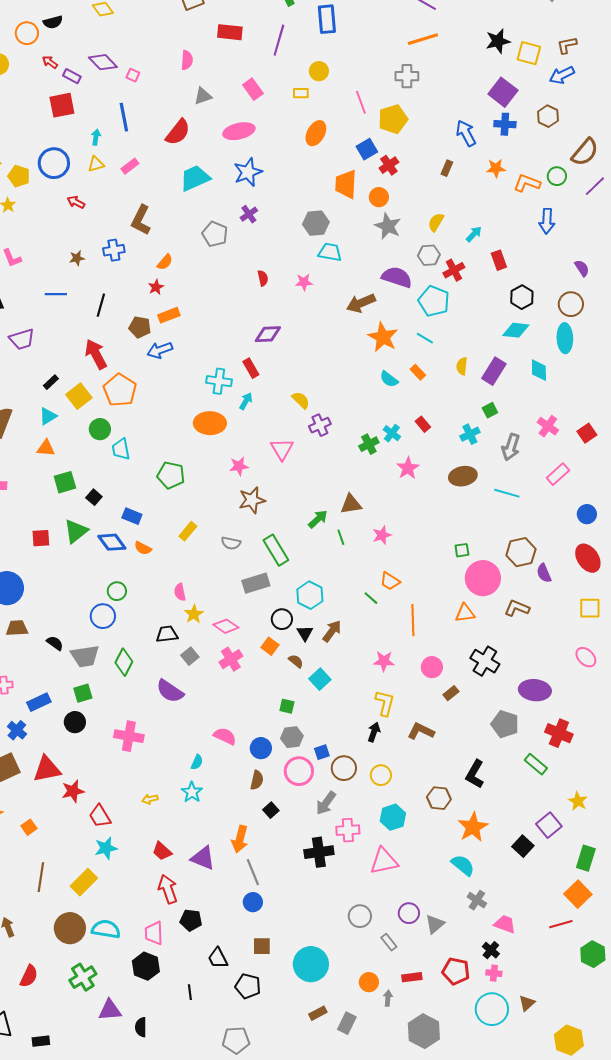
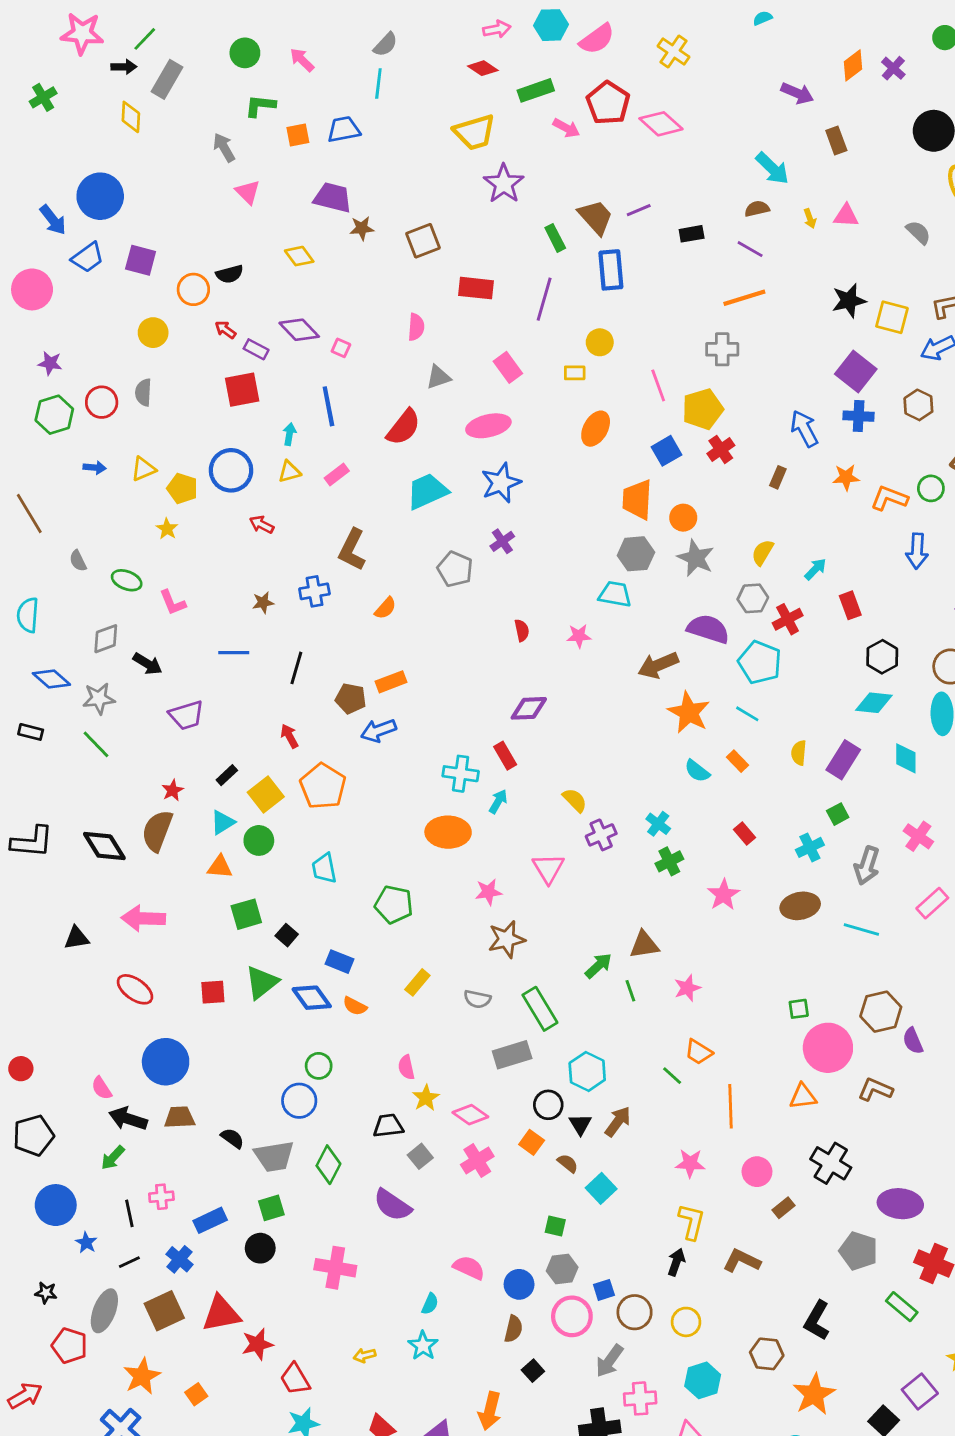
red cross: (389, 165) -> (721, 449), moved
gray hexagon: (316, 223) -> (636, 554), moved
red star: (156, 287) -> (173, 790), moved
red arrow: (96, 354) -> (289, 736), size x0.6
green circle: (100, 429) -> (259, 840), moved
cyan cross: (392, 433) -> (658, 824), moved

